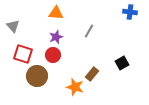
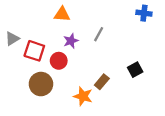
gray triangle: (13, 26) -> (12, 39), moved, turned 40
purple star: (56, 37) -> (71, 41), moved
red square: (23, 54) -> (34, 51), moved

